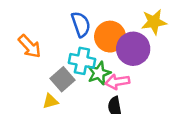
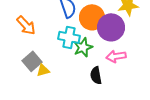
gray square: (62, 79) -> (32, 61), moved
pink arrow: (117, 82) -> (116, 56), moved

